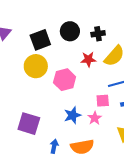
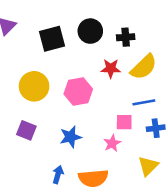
yellow circle: (36, 66) -> (34, 86), moved
blue star: (72, 115) -> (70, 137), moved
purple square: (29, 124) -> (26, 130), moved, size x0.7

